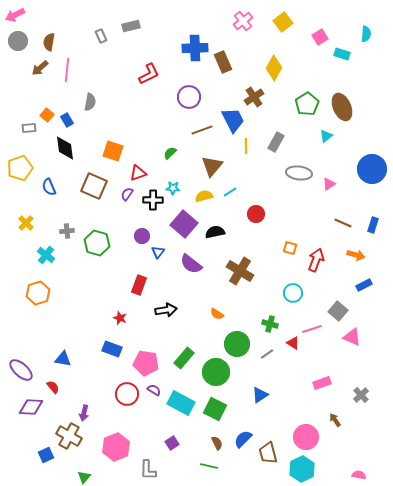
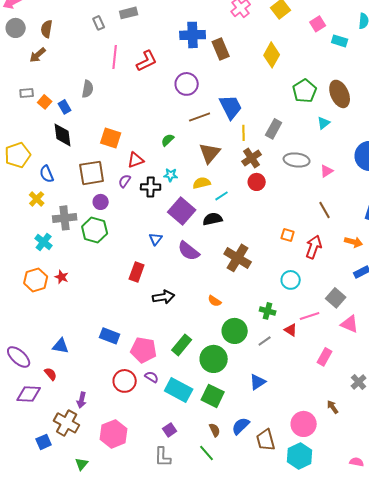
pink line: (67, 70) -> (115, 57), moved
brown cross: (254, 97) -> (252, 158), moved
gray rectangle: (29, 128) -> (27, 93), moved
brown square: (94, 186) -> (92, 173), turned -32
cyan line: (230, 192) -> (222, 196), moved
red circle: (256, 214) -> (257, 182), moved
yellow cross: (26, 223) -> (37, 199), moved
brown line: (343, 223) -> (325, 210), moved, turned 36
gray cross: (67, 231) -> (65, 218), size x1.6
purple circle: (142, 236) -> (101, 202), moved
red star: (120, 318) -> (62, 277), moved
pink rectangle: (322, 383) -> (325, 357), moved, turned -42
green line: (209, 466) -> (207, 453), turned 36
gray L-shape: (148, 470) -> (163, 457), moved

